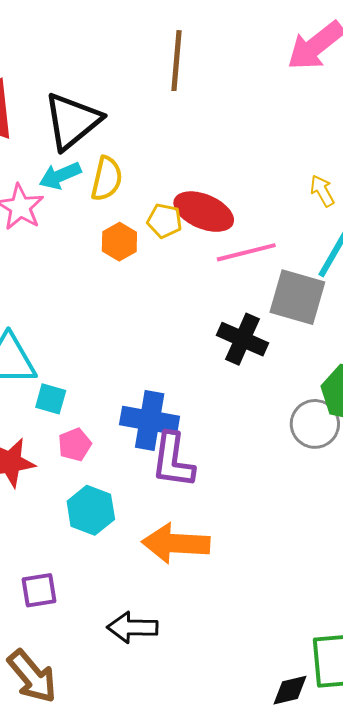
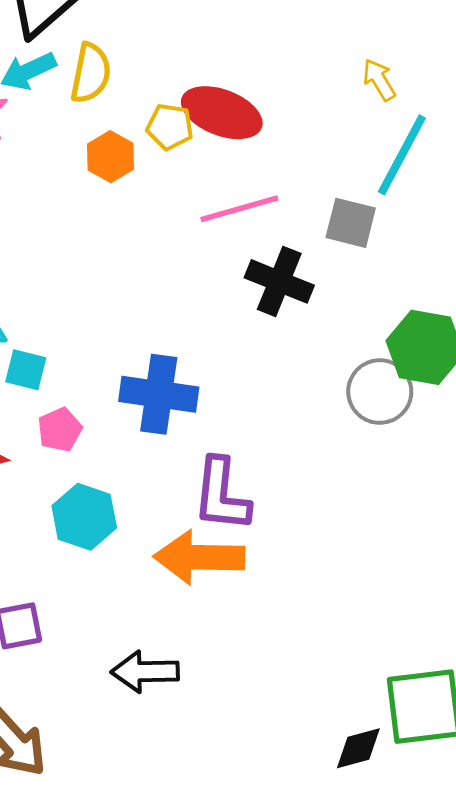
pink line: (246, 252) -> (239, 209), moved
gray square: (297, 297) -> (351, 223), size x0.7
purple L-shape: (173, 460) -> (221, 495), moved

